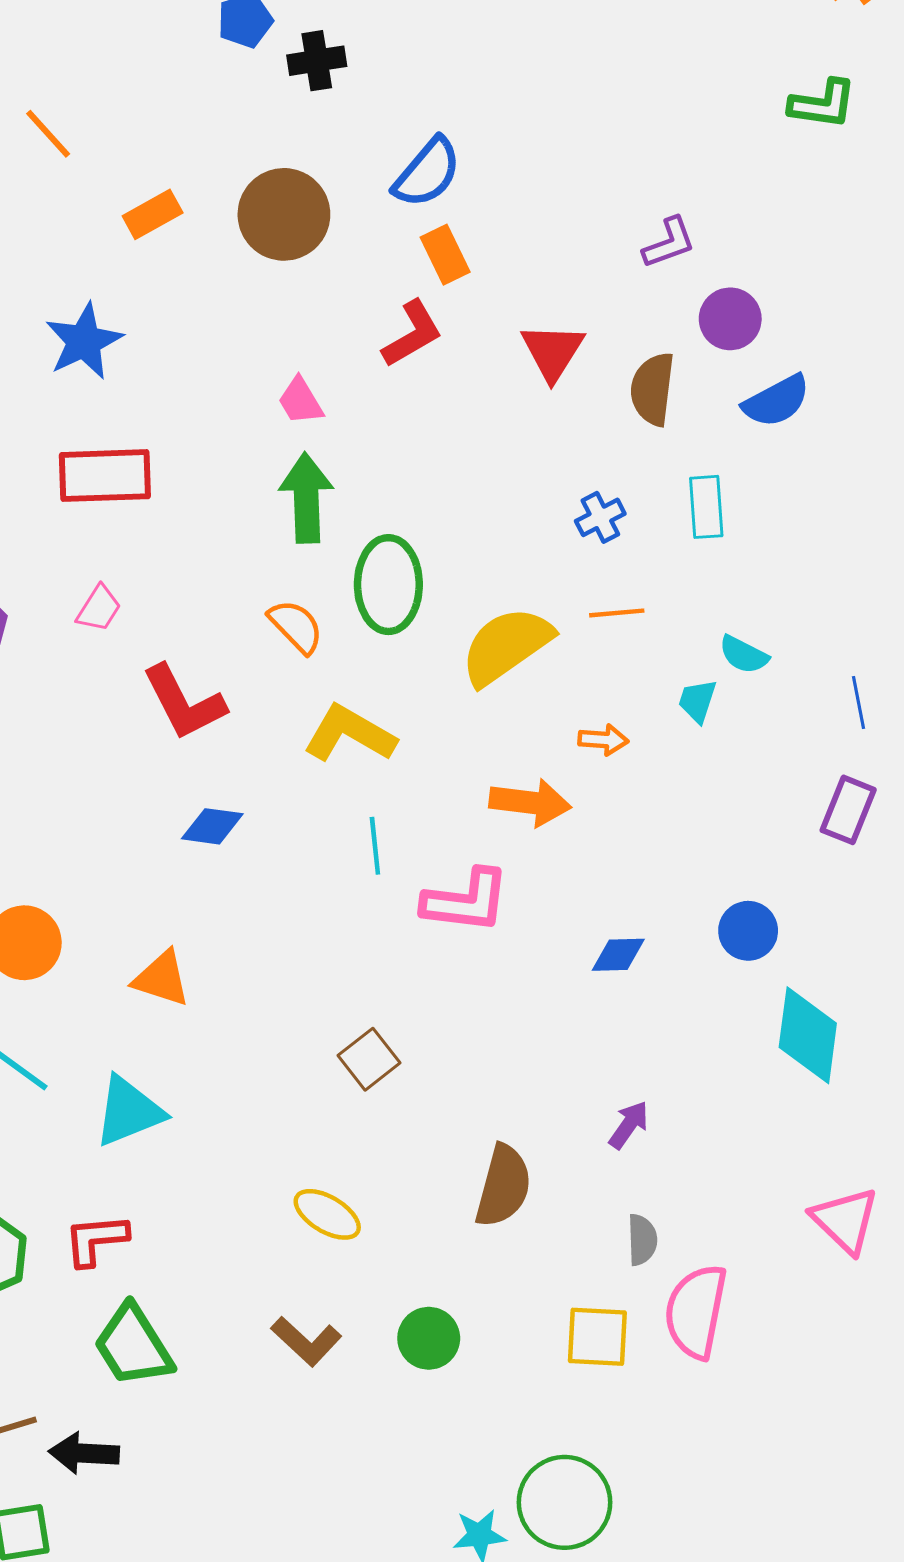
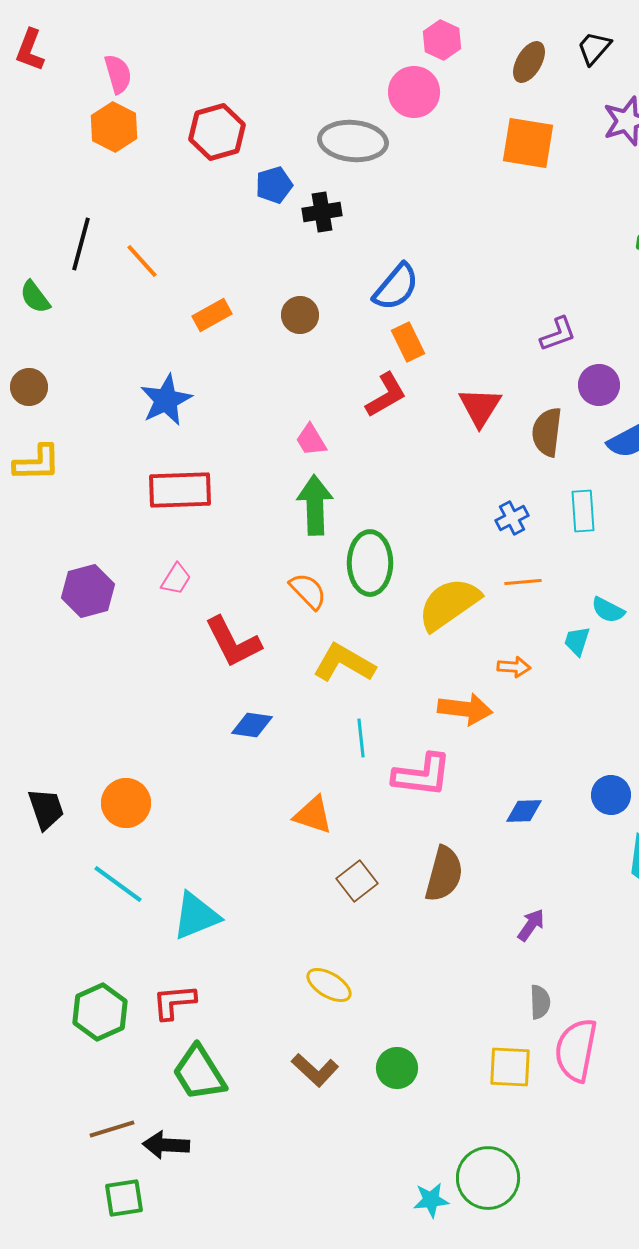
brown circle: (284, 214) -> (300, 315), size x0.6
orange triangle: (162, 979) -> (313, 815), moved
brown semicircle: (503, 1186) -> (444, 874), moved

